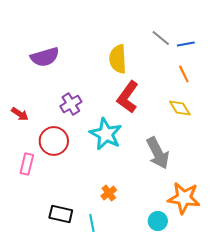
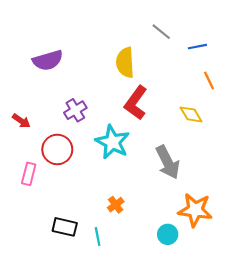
gray line: (161, 38) -> (161, 32), moved
orange line: (184, 74) -> (209, 81), moved

